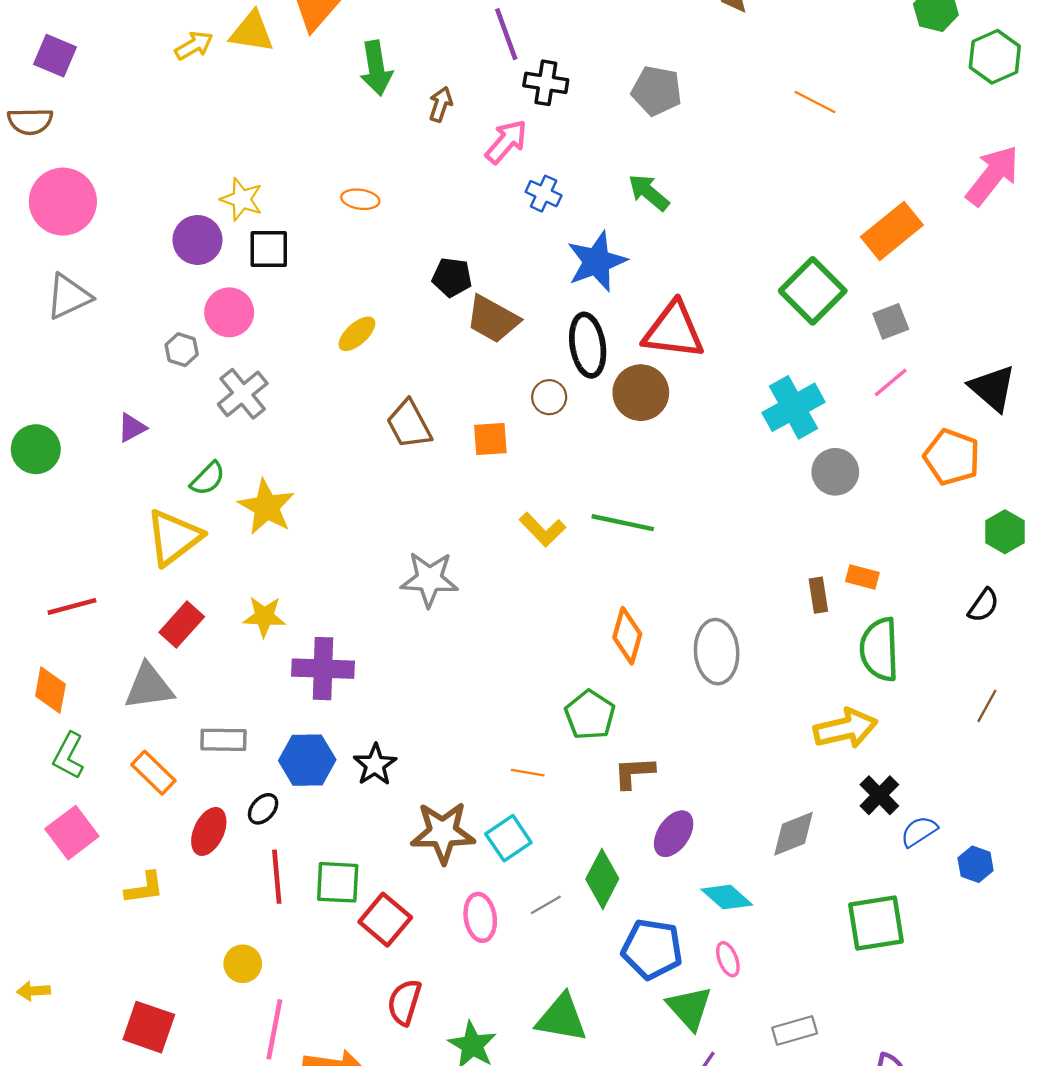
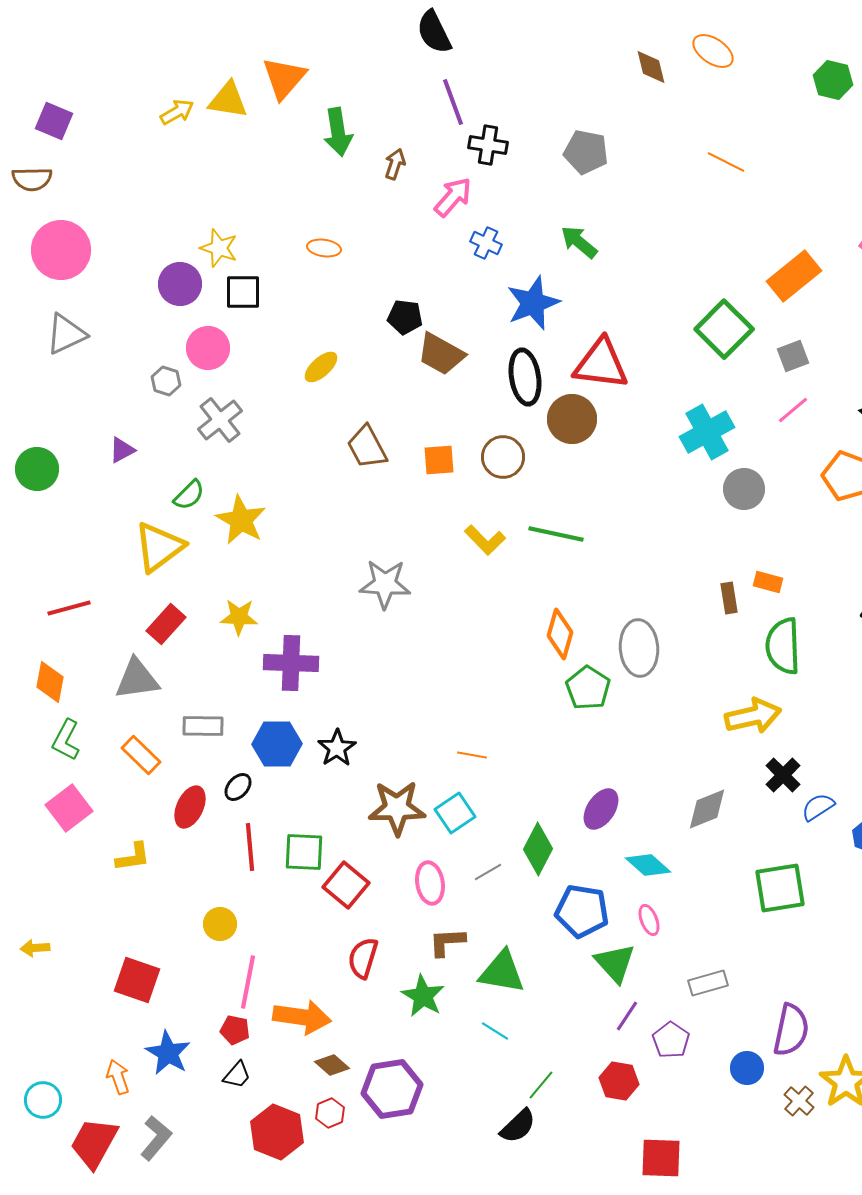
brown circle: (549, 397) -> (503, 457), moved, size x1.4
green pentagon: (590, 715) -> (588, 688), moved
brown L-shape: (634, 773) -> (447, 942), moved

